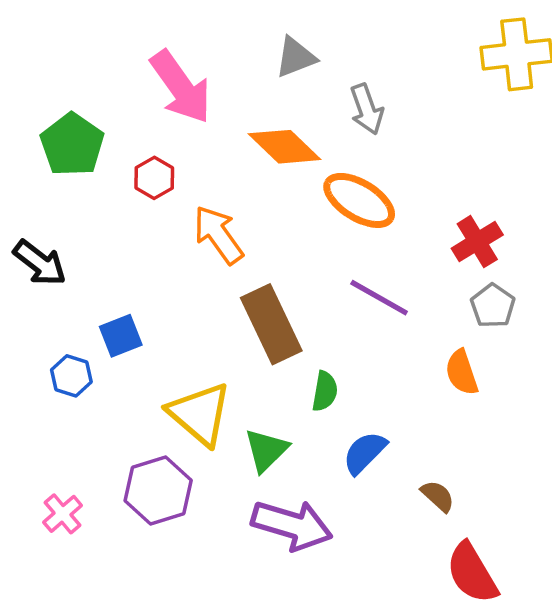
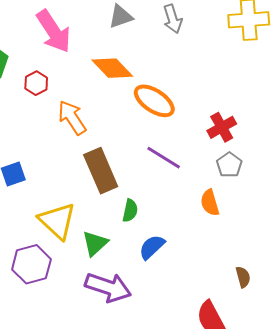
gray arrow: (367, 109) -> (173, 19), moved
brown semicircle: (438, 496) -> (243, 277), moved, turned 30

